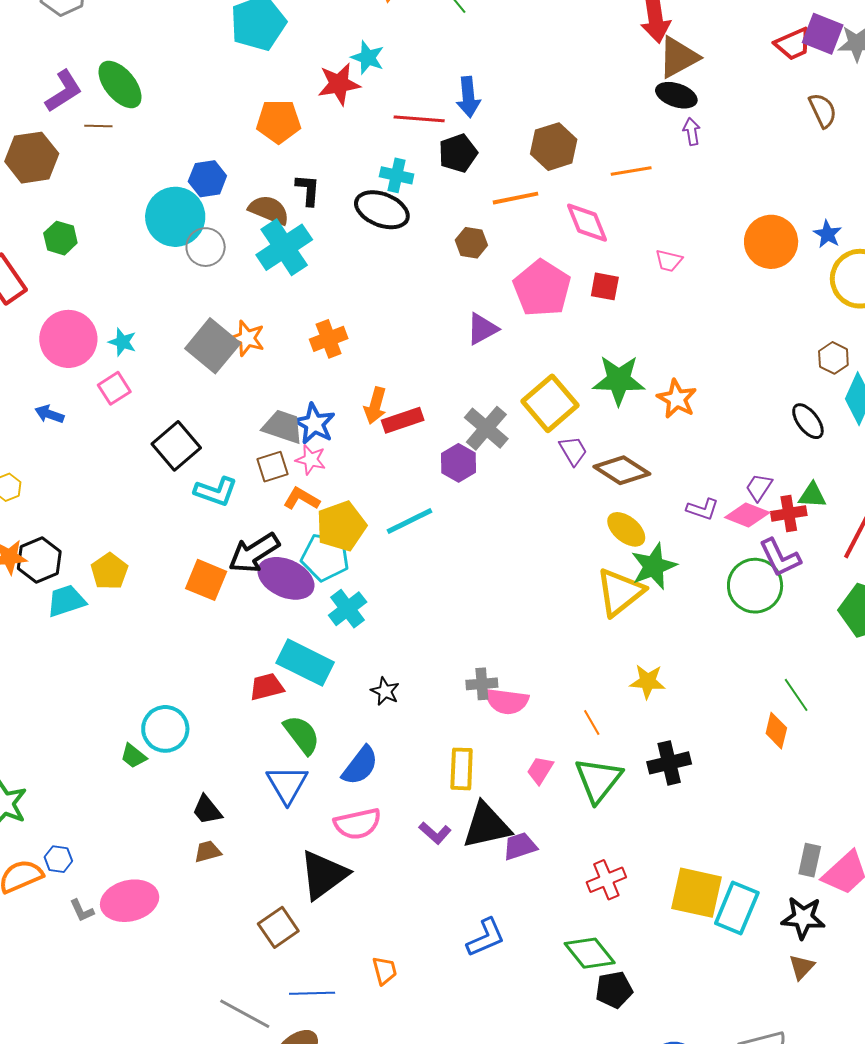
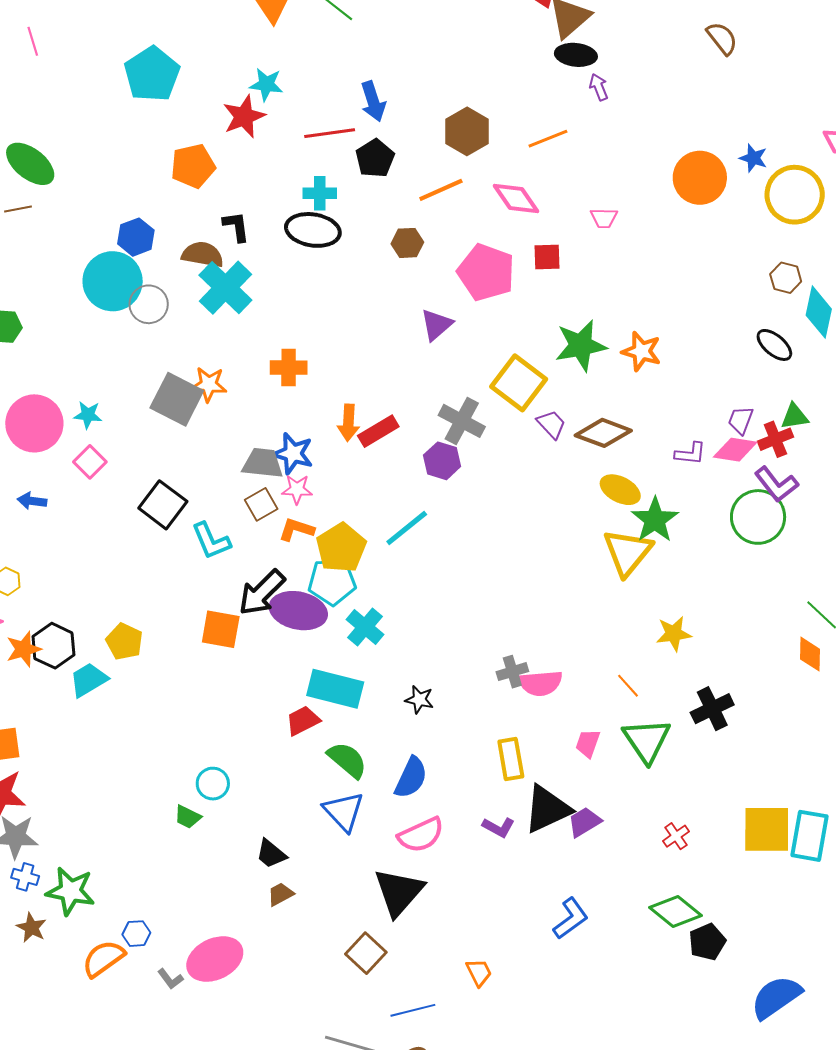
orange cross: (329, 339) -> (289, 368), turned 33
cyan L-shape: (216, 491) -> (211, 541), turned 60
cyan circle: (165, 729) -> (213, 784), size x0.7
red cross: (606, 880) -> (676, 836), size x0.7

